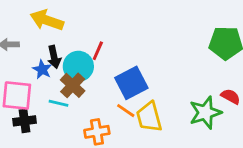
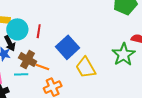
cyan circle: (78, 66) -> (17, 29), moved
orange line: (126, 111) -> (42, 67), moved

